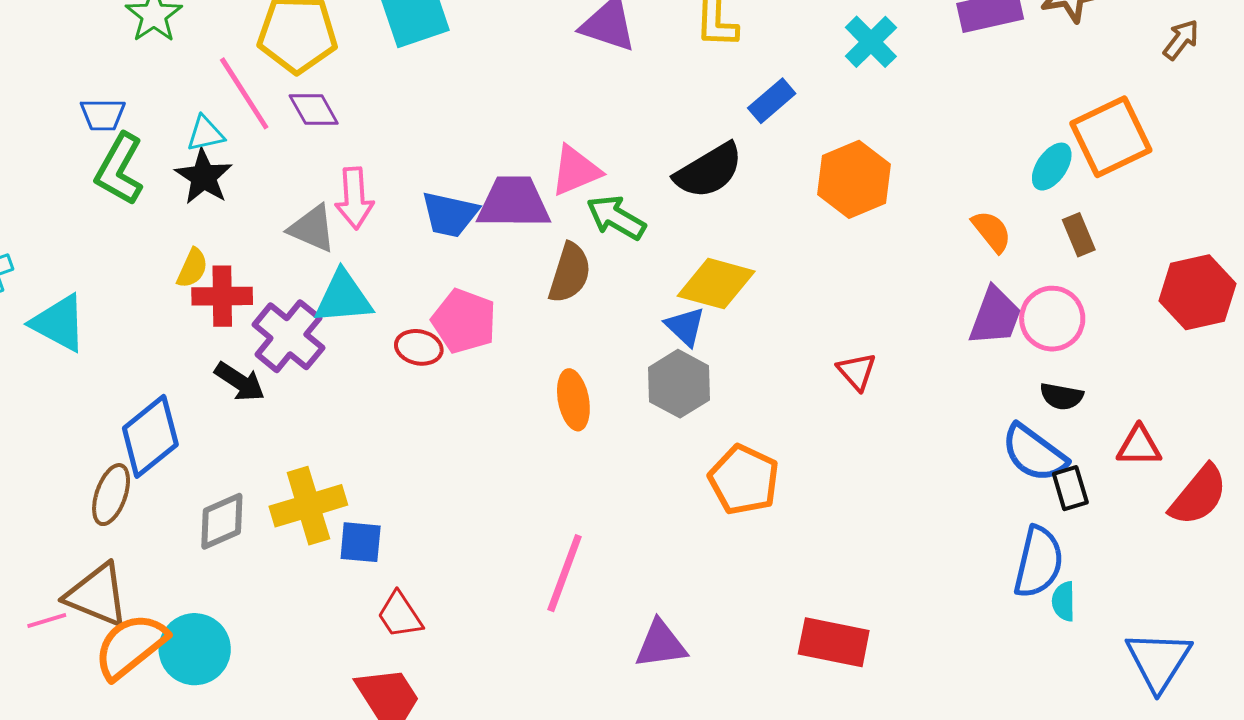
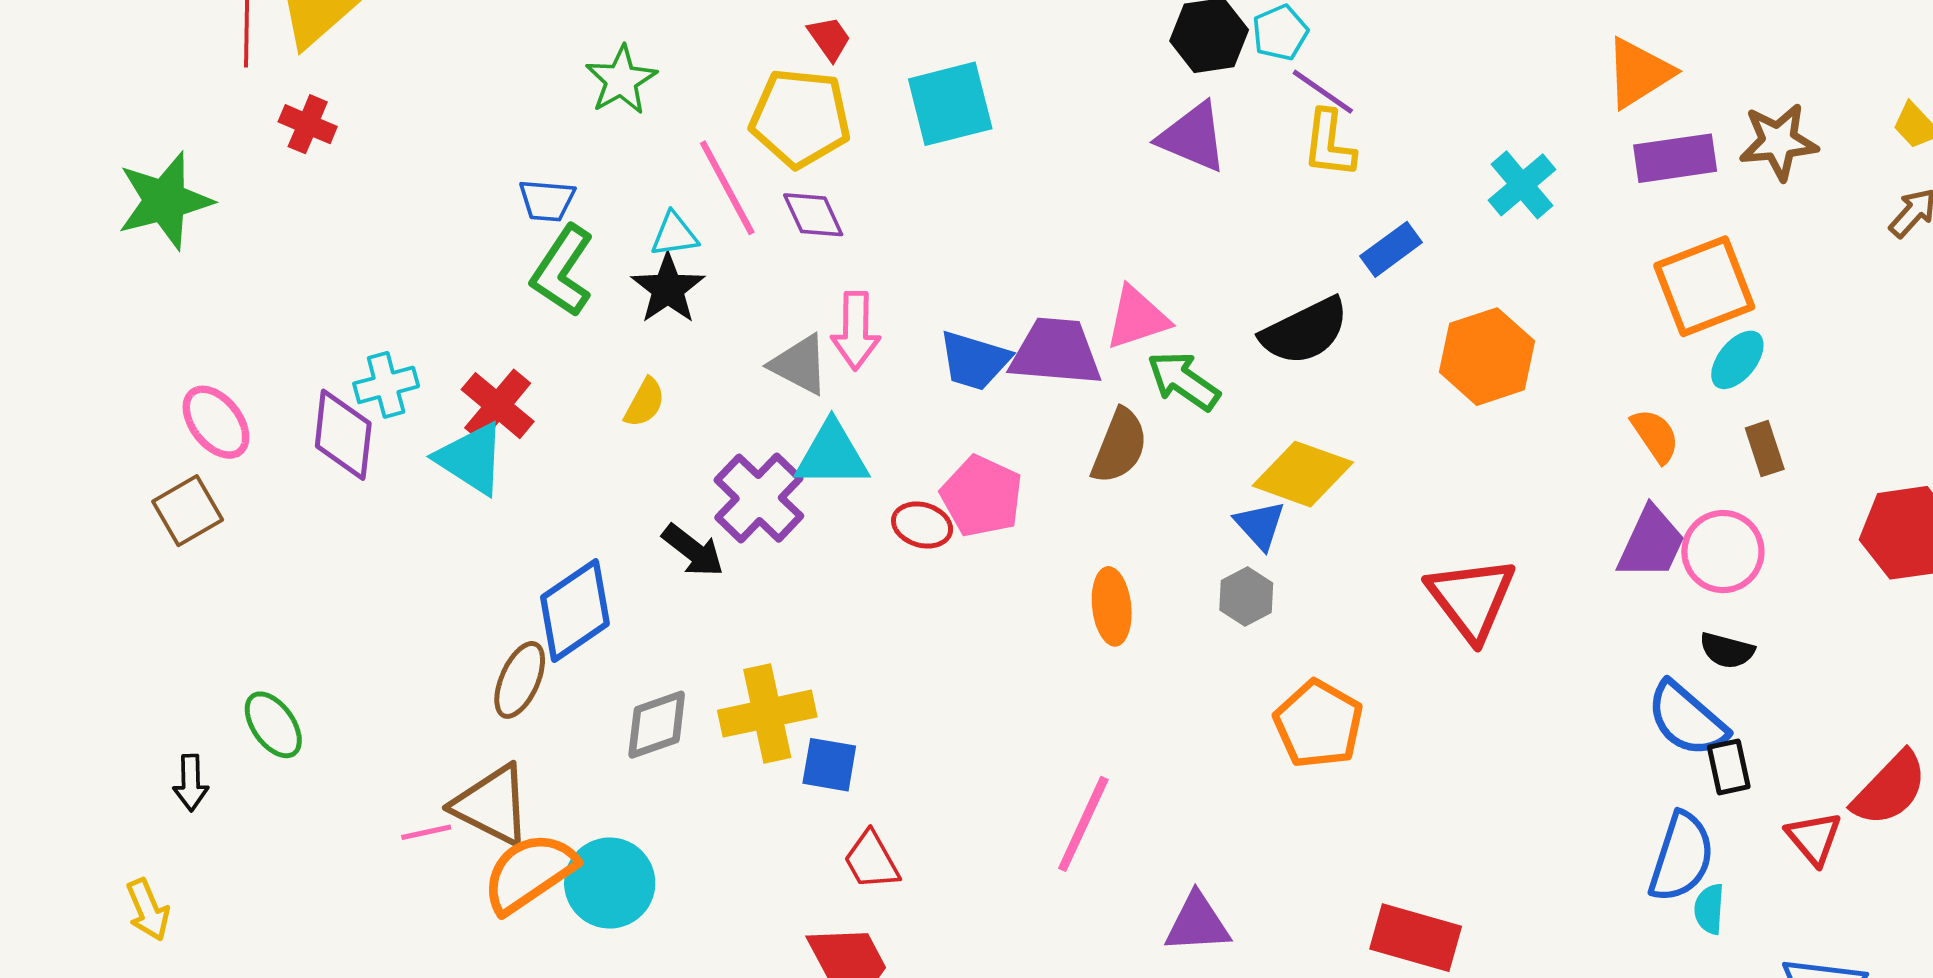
orange square: (1111, 137) -> (1704, 286), moved
red cross: (222, 296) -> (498, 406), moved, turned 36
red triangle: (857, 371) -> (1471, 599), size x1.8
gray hexagon: (679, 384) -> (1246, 597), size x0.7
red triangle: (1139, 446) -> (1814, 838), moved, turned 45

